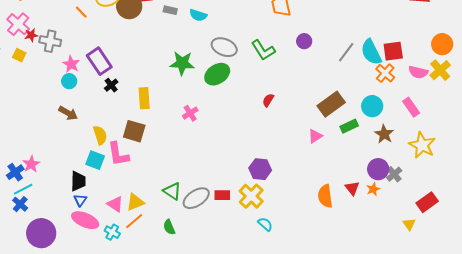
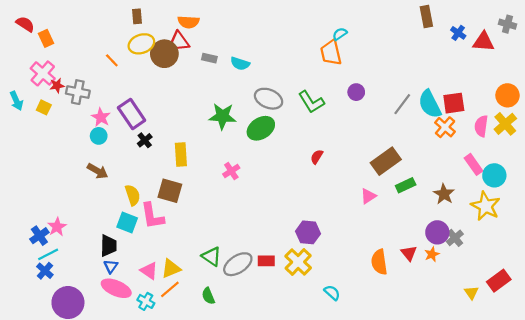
pink semicircle: (418, 72) -> (481, 126), turned 84
cyan circle: (372, 106) -> (494, 175), moved
red rectangle: (427, 202) -> (499, 281), moved
cyan semicircle: (265, 224) -> (332, 293), moved

